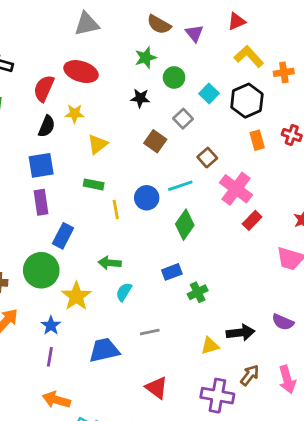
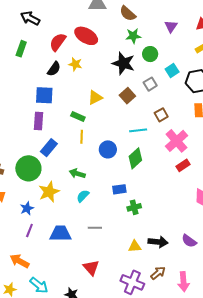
brown semicircle: (159, 24) -> (128, 13), moved
black star: (140, 98) -> (123, 63), size x1.6
yellow triangle: (98, 144) -> (95, 98), moved
blue circle: (147, 198) -> (108, 149), moved
yellow line: (116, 209) -> (82, 137), moved
purple line: (50, 357) -> (29, 231), moved

